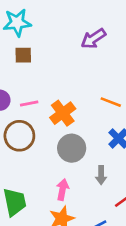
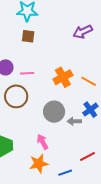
orange cross: (63, 113) -> (63, 77), moved
gray arrow: (101, 175) -> (74, 121), moved, turned 80
pink arrow: (63, 190) -> (43, 142), turned -49

